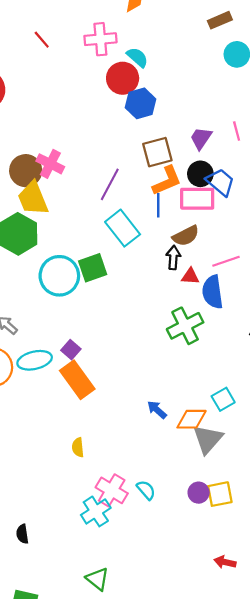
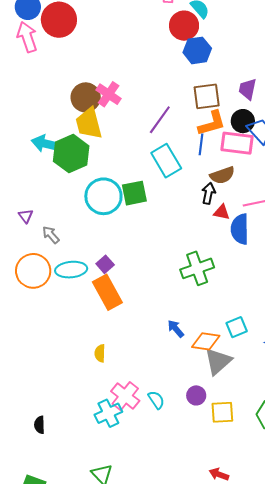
purple trapezoid: (201, 138) -> (248, 89), turned -30
green cross: (185, 326) -> (197, 268), moved
purple circle: (199, 493) -> (196, 395), moved

